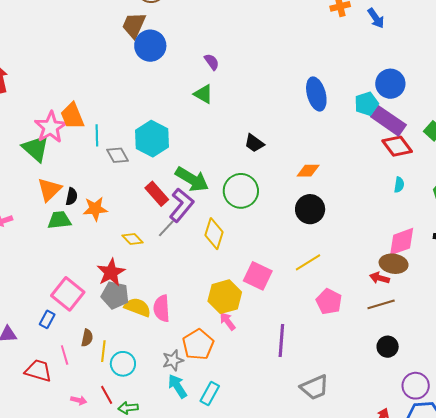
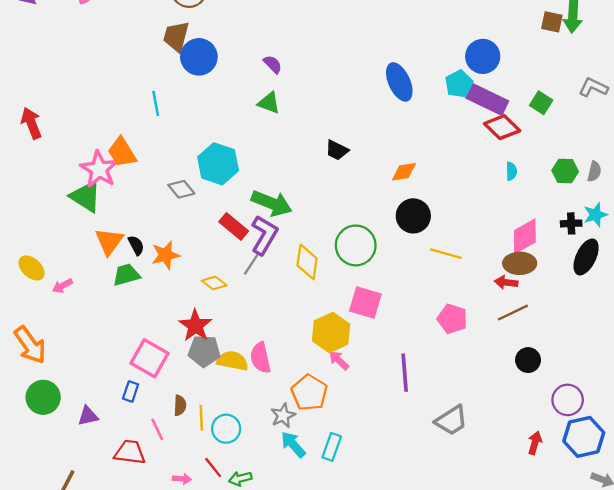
cyan line: (97, 135) -> (156, 104), moved
green circle: (241, 191) -> (356, 245), moved
black semicircle: (72, 197) -> (136, 245), turned -30
yellow line: (308, 262) -> (446, 254), moved, turned 56

